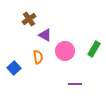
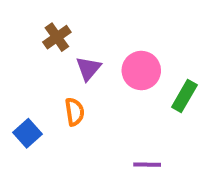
purple triangle: (45, 35) -> (88, 69), turned 40
pink circle: (65, 51) -> (141, 70), moved

